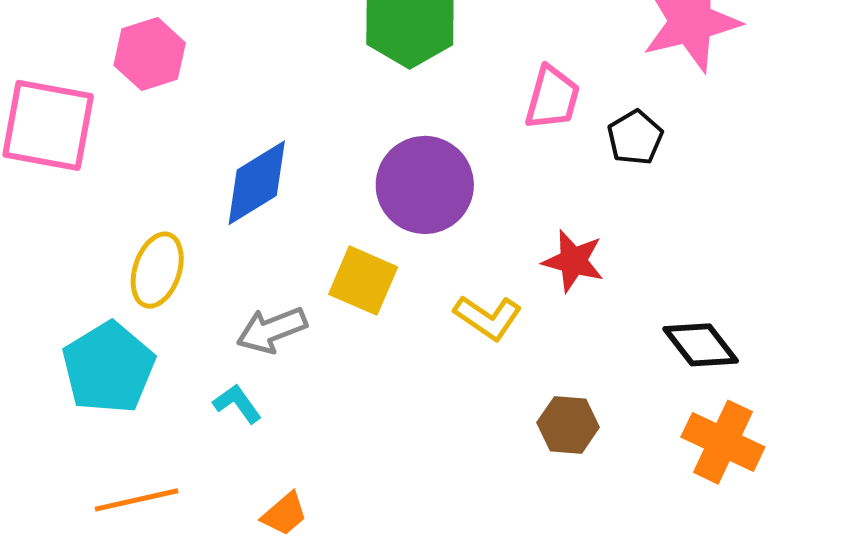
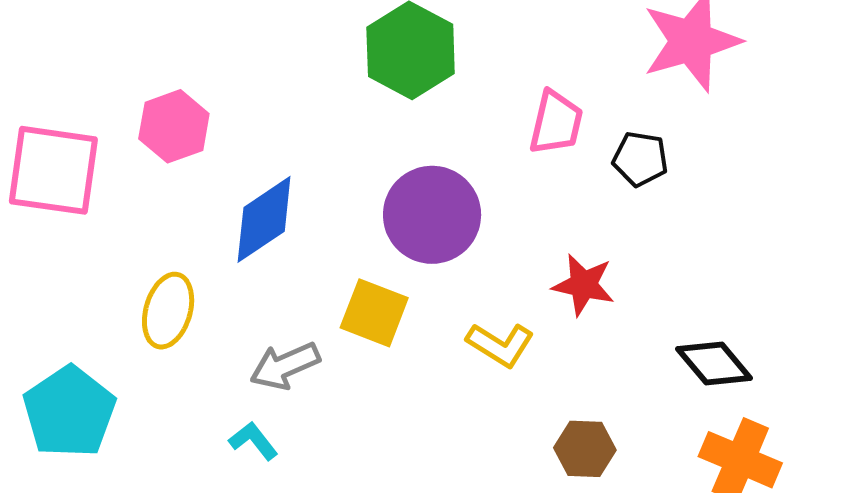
pink hexagon: (150, 54) -> (174, 126), moved
black pentagon: (635, 137) -> (640, 159), turned -30
cyan pentagon: (108, 368) -> (69, 412), moved

